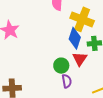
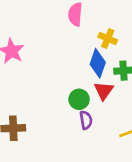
yellow cross: (82, 19) -> (108, 39), size x0.6

